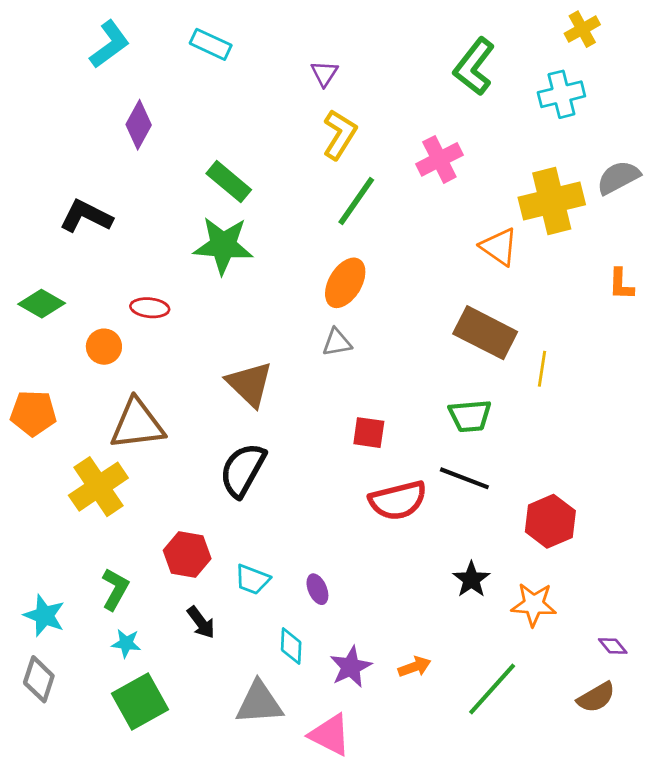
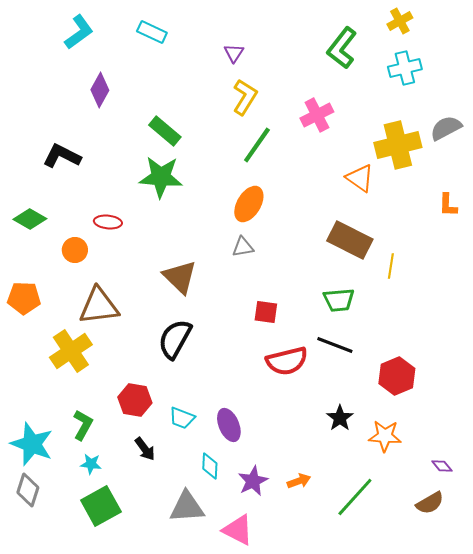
yellow cross: (582, 29) -> (400, 21), moved
purple ellipse: (317, 589) -> (229, 425), size x1.5
cyan star: (44, 616) -> (32, 444), size x1.4

